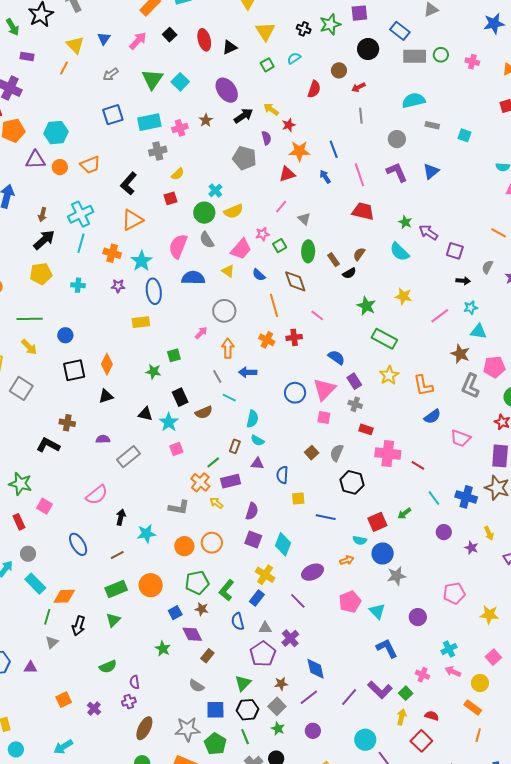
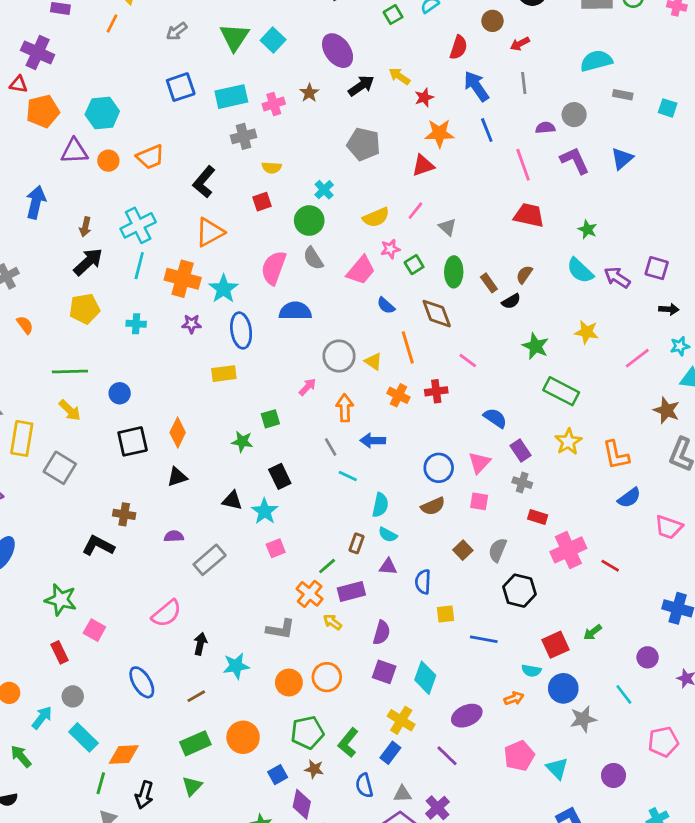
purple semicircle: (266, 138) -> (545, 128), moved, turned -80
yellow semicircle: (178, 174) -> (272, 168), turned 48
blue arrow: (325, 177) -> (476, 86), moved, size x1.6
yellow semicircle: (234, 211) -> (376, 217), moved
purple arrow: (428, 232) -> (617, 278), moved
orange cross: (112, 253) -> (183, 279), size x1.4
yellow triangle: (228, 271) -> (373, 361), moved
pink triangle: (324, 389) -> (479, 463), size x0.7
brown semicircle: (204, 412) -> (433, 506), moved
pink cross: (388, 454) -> (568, 550), turned -30
cyan line: (434, 498) -> (624, 694), moved
purple diamond: (192, 634) -> (302, 804), turned 40

